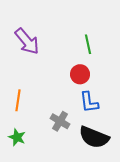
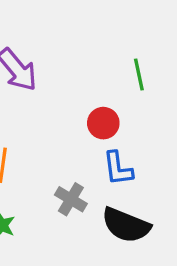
green line: (88, 44) -> (139, 75), moved

